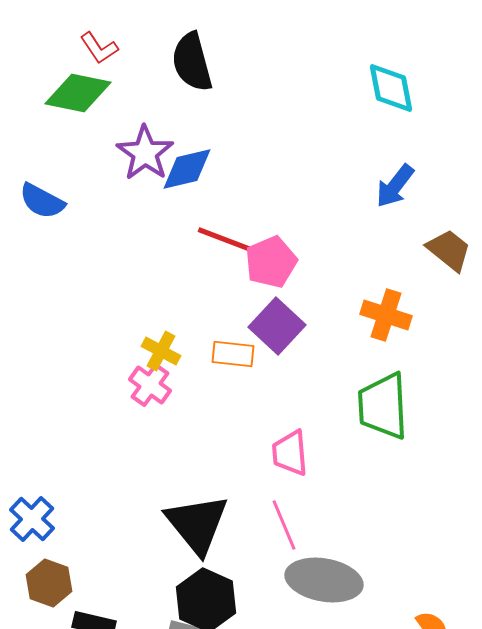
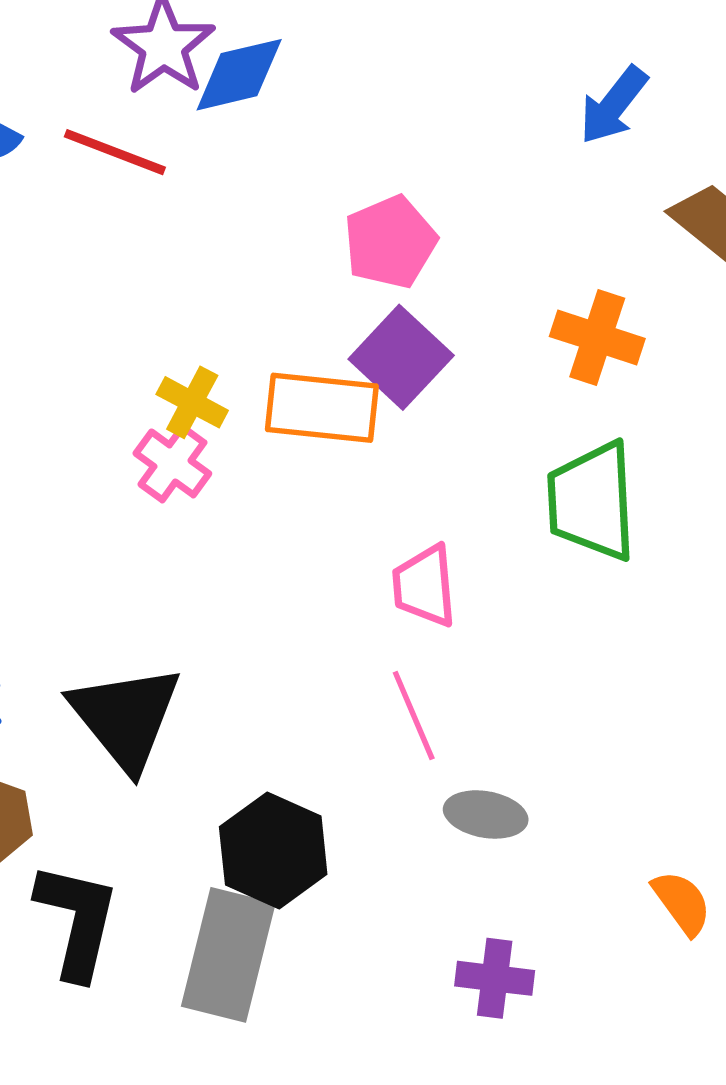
red line: (226, 240) -> (115, 152), moved
orange rectangle: (233, 354) -> (322, 408), size x1.5
black triangle: (197, 524) -> (126, 717), moved
gray ellipse: (324, 580) -> (486, 814), size x0.6

